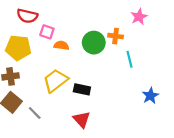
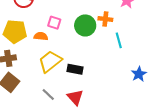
pink square: (47, 32) -> (54, 23), moved
orange semicircle: (61, 45) -> (41, 36), moved
gray line: (35, 113) -> (48, 94), moved

